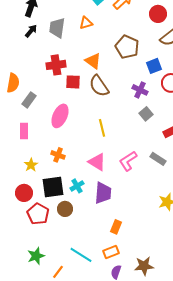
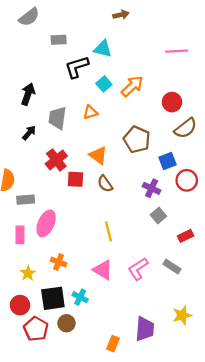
black arrow: (31, 31) -> (29, 133), moved
red cross: (56, 65) -> (56, 160), turned -30
brown semicircle: (99, 86) -> (105, 184), size x0.7
gray rectangle: (29, 100) -> (26, 200), turned 49
pink ellipse: (60, 116) -> (46, 223), moved
cyan cross: (77, 186) -> (80, 297), turned -32
purple trapezoid: (103, 193) -> (145, 329), moved
orange rectangle: (116, 227) -> (113, 344), moved

